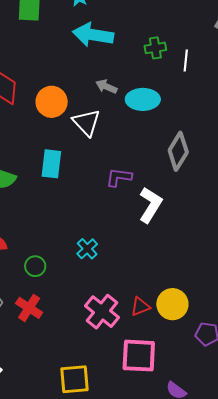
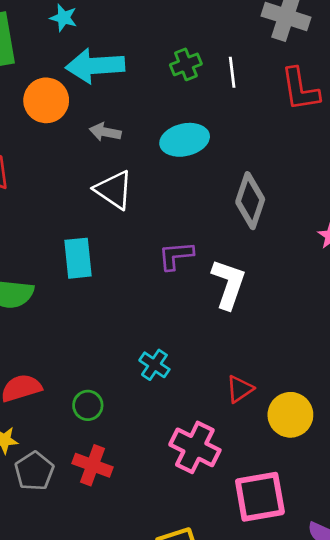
gray arrow: (106, 87) -> (105, 132), moved
orange circle: (52, 102) -> (46, 100), moved
red triangle: (140, 307) -> (240, 389), moved

